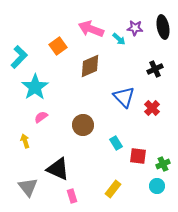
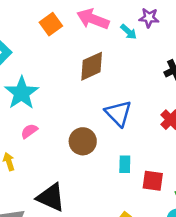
orange square: (58, 46) -> (51, 24), moved
blue triangle: (124, 97) -> (118, 113), moved
cyan rectangle: (116, 143) -> (125, 164), turned 32

